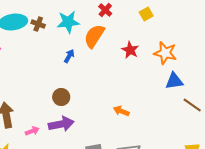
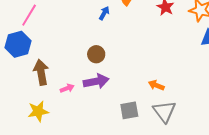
orange arrow: (121, 111) -> (156, 85), moved

